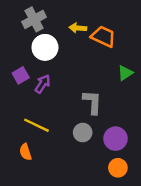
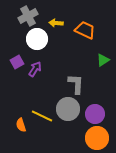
yellow arrow: (78, 28) -> (56, 23), moved
yellow line: (36, 125) -> (42, 116), moved
gray circle: (83, 133) -> (68, 109), size x1.5
orange circle: (118, 168) -> (97, 138), size x1.5

